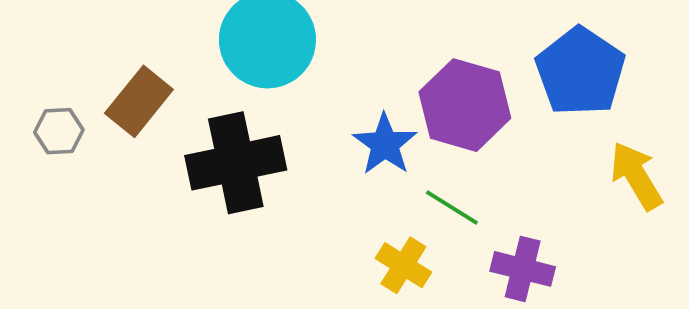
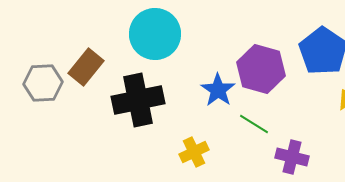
gray hexagon: (59, 131) -> (43, 83), size x1.5
yellow cross: (403, 265) -> (194, 152), moved, turned 32

